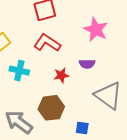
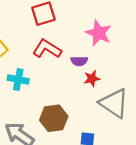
purple semicircle: (87, 64) -> (79, 61), moved
red star: (61, 75) -> (92, 79), moved

